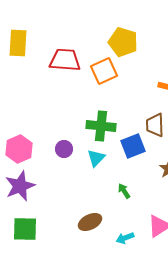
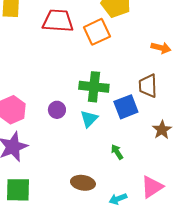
brown ellipse: (90, 222) -> (83, 183), turned 35

